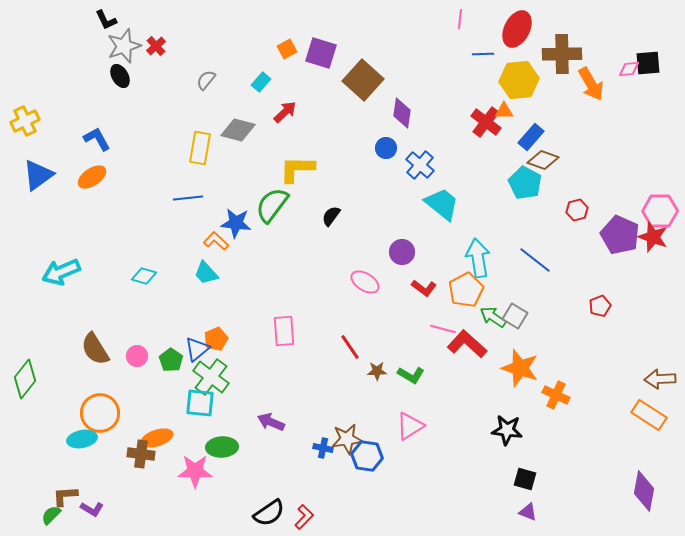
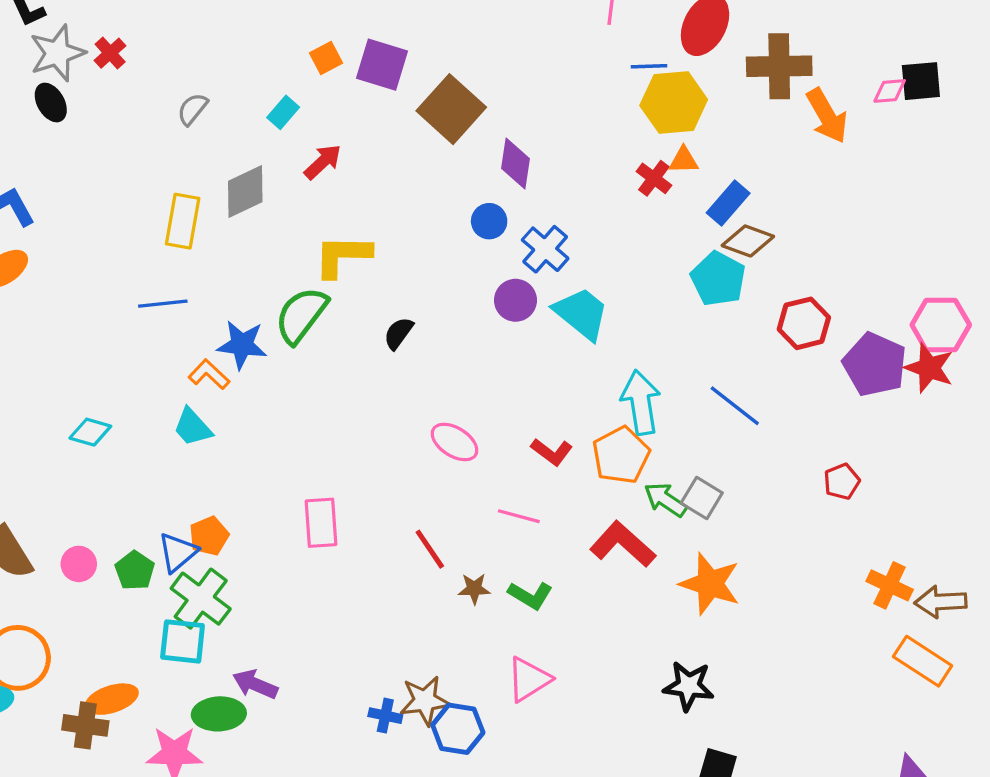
yellow hexagon: (519, 80) -> (674, 103), moved
red cross: (486, 122) -> (654, 178), size x0.7
gray diamond: (238, 130) -> (245, 191), turned -40
red hexagon: (577, 210) -> (804, 323), size x1.4
purple circle: (402, 252) -> (515, 300), moved
pink line: (443, 329) -> (519, 516), moved
orange cross: (556, 395) -> (890, 585), moved
purple arrow: (271, 422) -> (255, 684), moved

